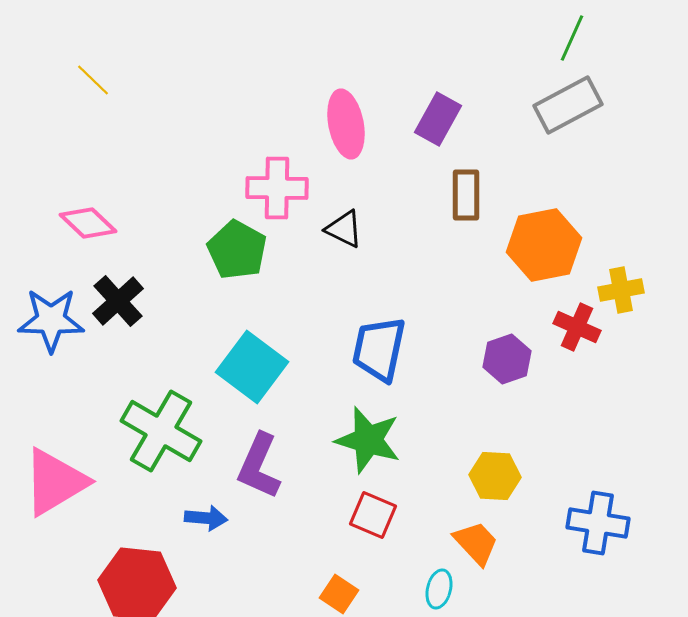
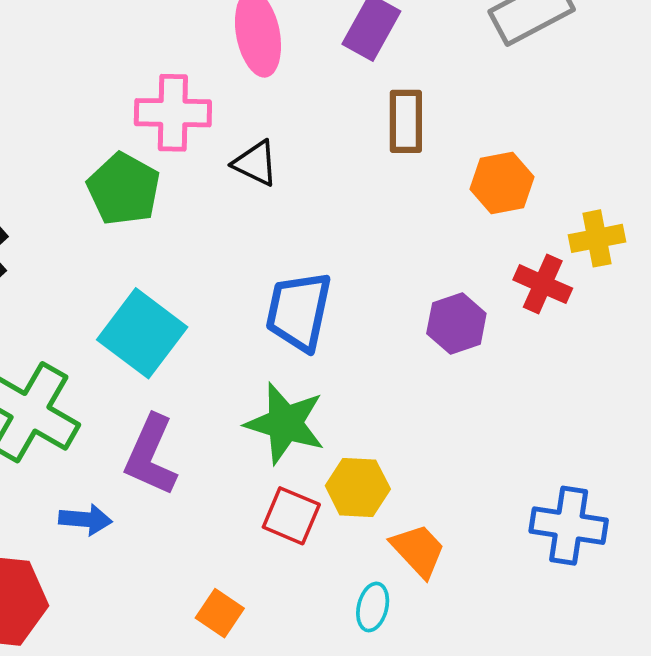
orange hexagon: (544, 245) -> (502, 183), size x0.7
yellow hexagon: (495, 476) -> (358, 487), moved
orange square: (339, 594) -> (220, 613), moved

